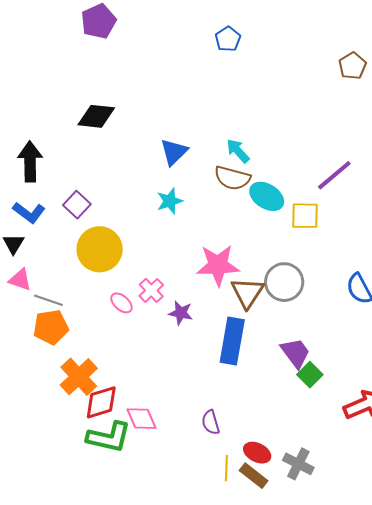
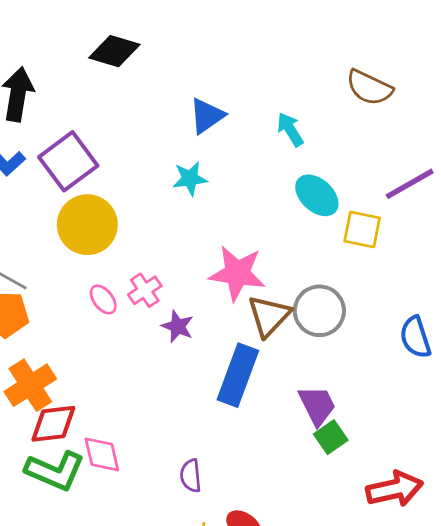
brown semicircle: (232, 178) -> (369, 88), moved
purple square: (77, 205) -> (68, 161), size x1.6

